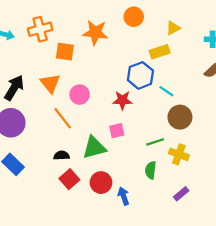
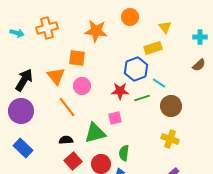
yellow triangle: (173, 28) -> (165, 27), turned -40
orange square: (65, 52) -> (77, 58), moved
green line: (155, 142) -> (142, 98), moved
green semicircle: (151, 170) -> (124, 153), moved

